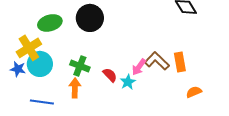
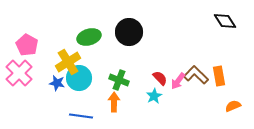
red semicircle: (110, 75) -> (160, 78), moved
cyan star: (128, 82) -> (154, 96), moved

